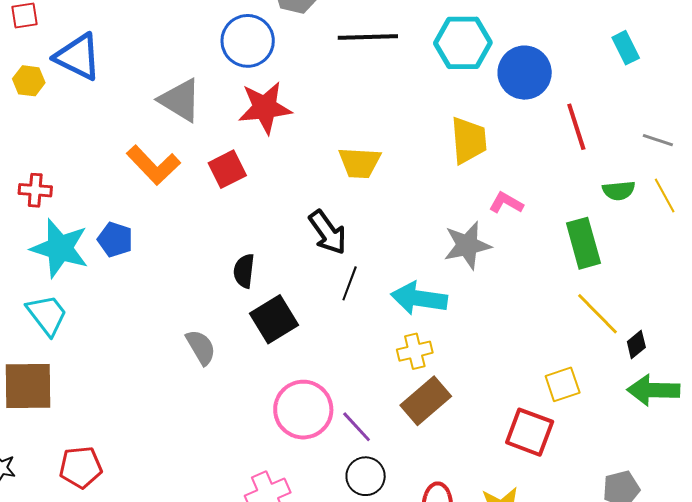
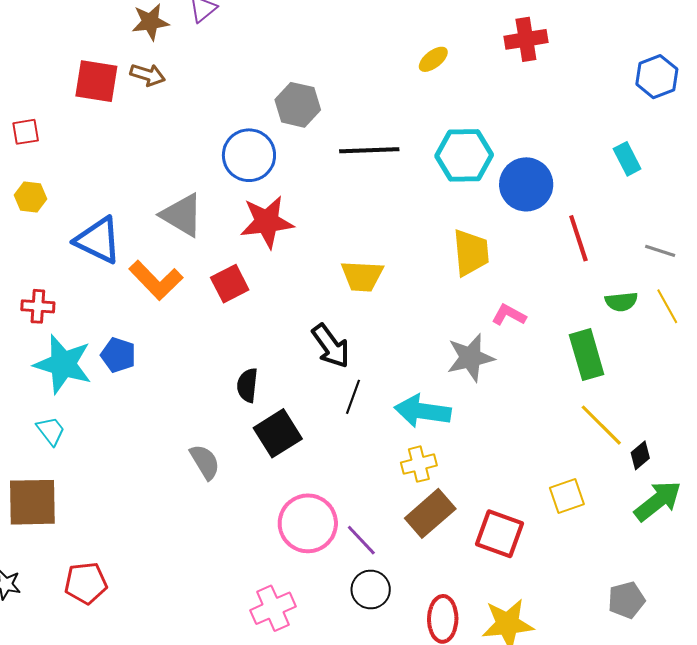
blue triangle: (78, 57) -> (98, 240), moved
cyan trapezoid: (47, 315) -> (51, 431), size x0.7
green arrow: (653, 390) -> (658, 501), turned 141
red square: (530, 432) -> (500, 534), moved

